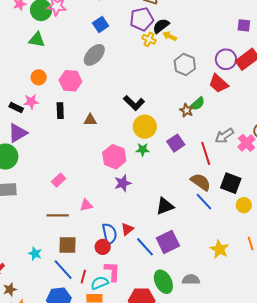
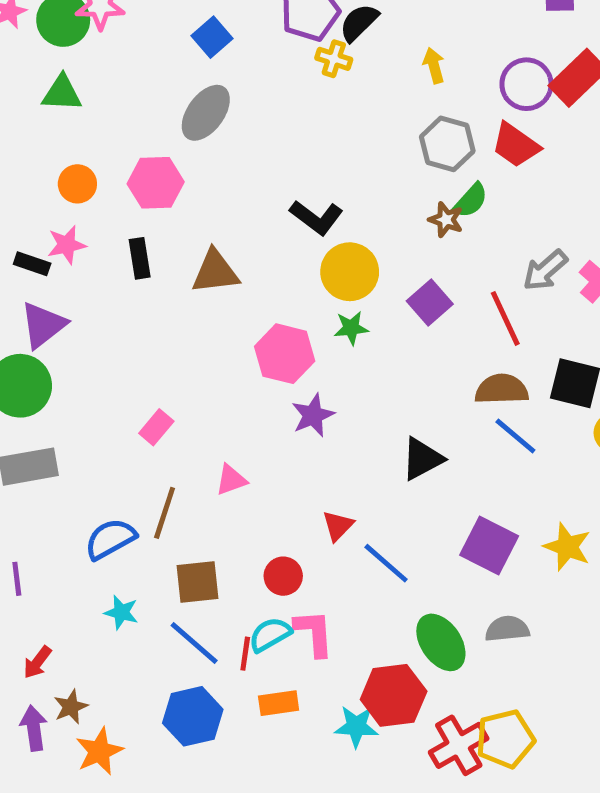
yellow arrow: (170, 36) -> (434, 65), moved, turned 56
gray hexagon: (185, 65) -> (447, 144), moved
brown triangle: (90, 120) -> (215, 272), size x1.5
brown semicircle: (201, 182) -> (502, 389), turned -30
brown line: (58, 215) -> (165, 513), turned -65
blue semicircle: (110, 234) -> (110, 539), moved, turned -100
purple square: (168, 242) -> (489, 545), moved, turned -30
cyan semicircle: (100, 283) -> (270, 635), moved

